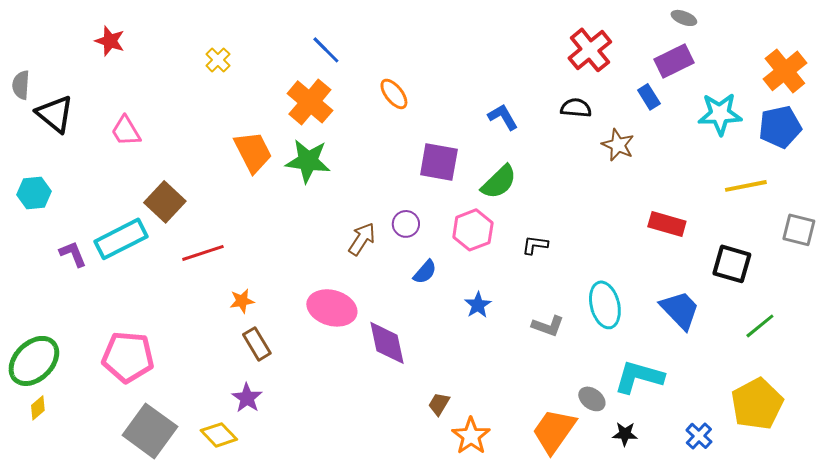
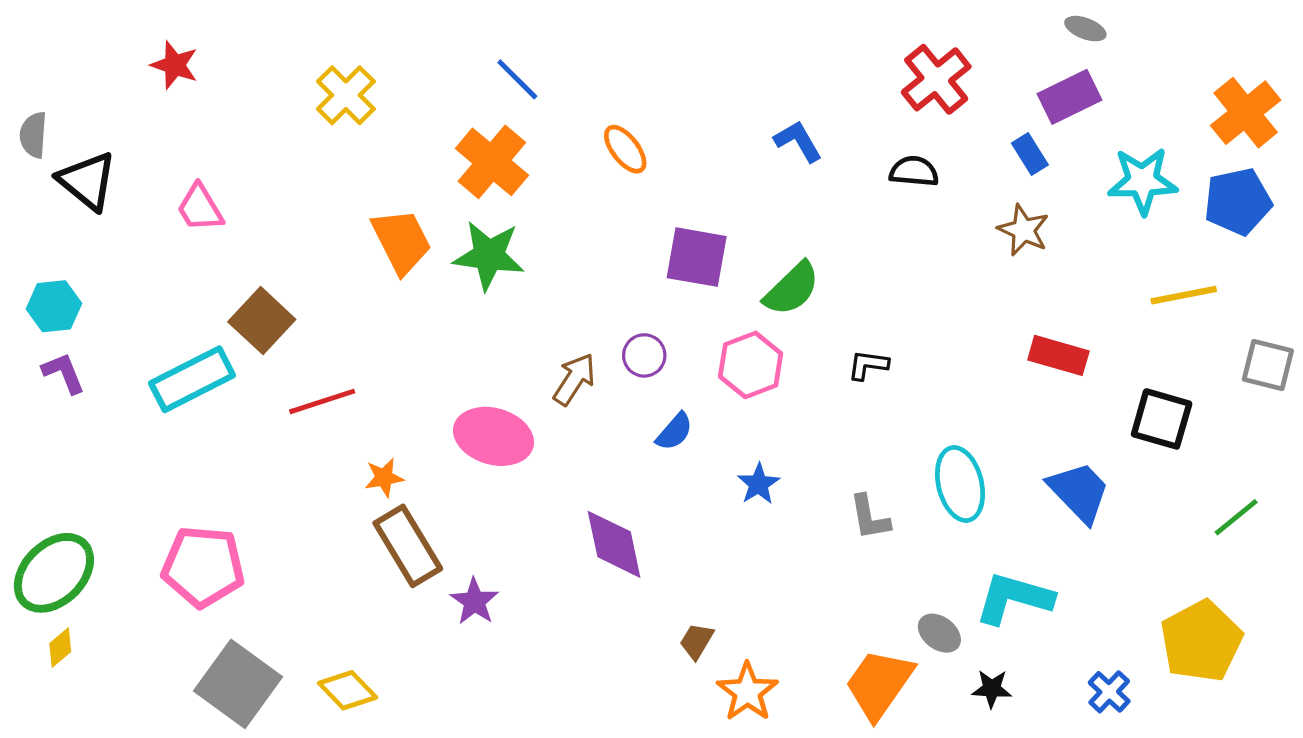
yellow cross: (218, 60) -> (346, 95), size x1.5
blue L-shape: (503, 117) -> (798, 141), moved
brown star: (618, 145) -> (1023, 230), moved
black L-shape: (535, 245) -> (868, 365), moved
purple L-shape: (73, 254) -> (63, 373), moved
pink ellipse: (332, 308) -> (494, 436), moved
gray L-shape: (548, 326) -> (870, 517), turned 60
green line: (760, 326) -> (1236, 517), moved
brown rectangle: (257, 344) -> (408, 546), size x1.5
purple star: (247, 398) -> (474, 601), moved

